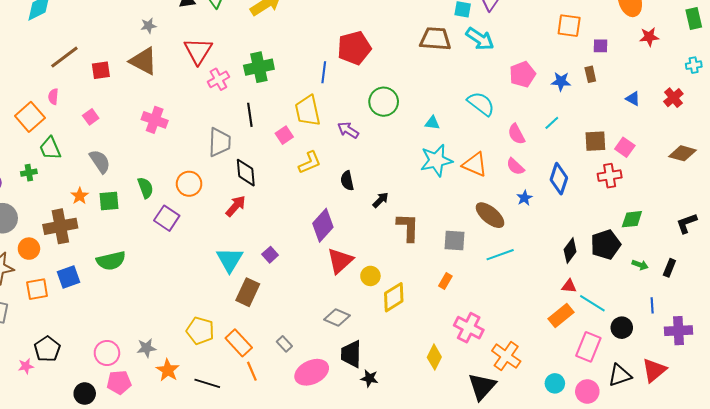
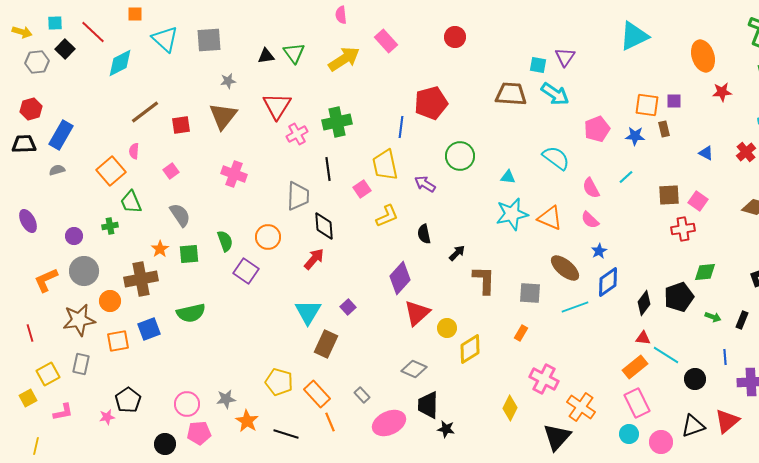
orange square: (569, 26) -> (647, 105), moved
brown triangle: (143, 61) -> (223, 116), turned 40
blue diamond: (559, 179) -> (608, 282), moved, turned 36
pink rectangle: (588, 347) -> (637, 403), moved, turned -48

